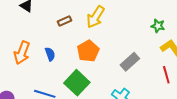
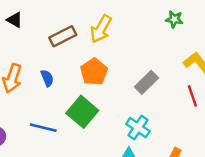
brown rectangle: (64, 21) -> (63, 36), size x1.5
green star: (158, 26) -> (174, 19), moved

